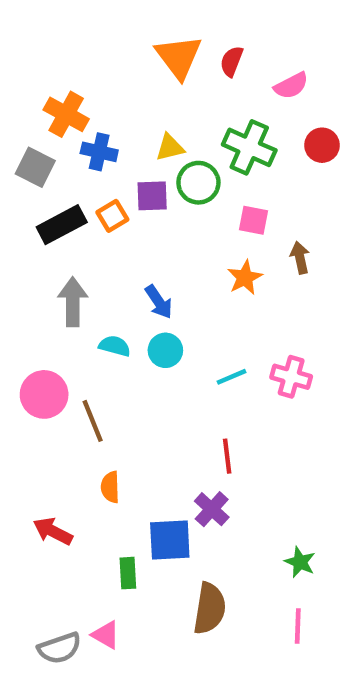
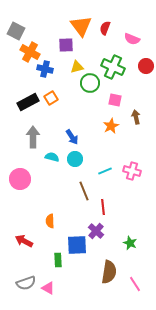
pink semicircle: (291, 86) -> (132, 39), turned 49
gray square: (35, 167) -> (16, 31), moved
purple square: (152, 196) -> (66, 45), moved
brown line: (93, 421) -> (84, 191), moved
green star: (300, 562) -> (130, 243), moved
brown semicircle: (209, 608) -> (109, 272), moved
pink line: (298, 626) -> (135, 284), turned -35
gray semicircle: (60, 648) -> (26, 283), moved

